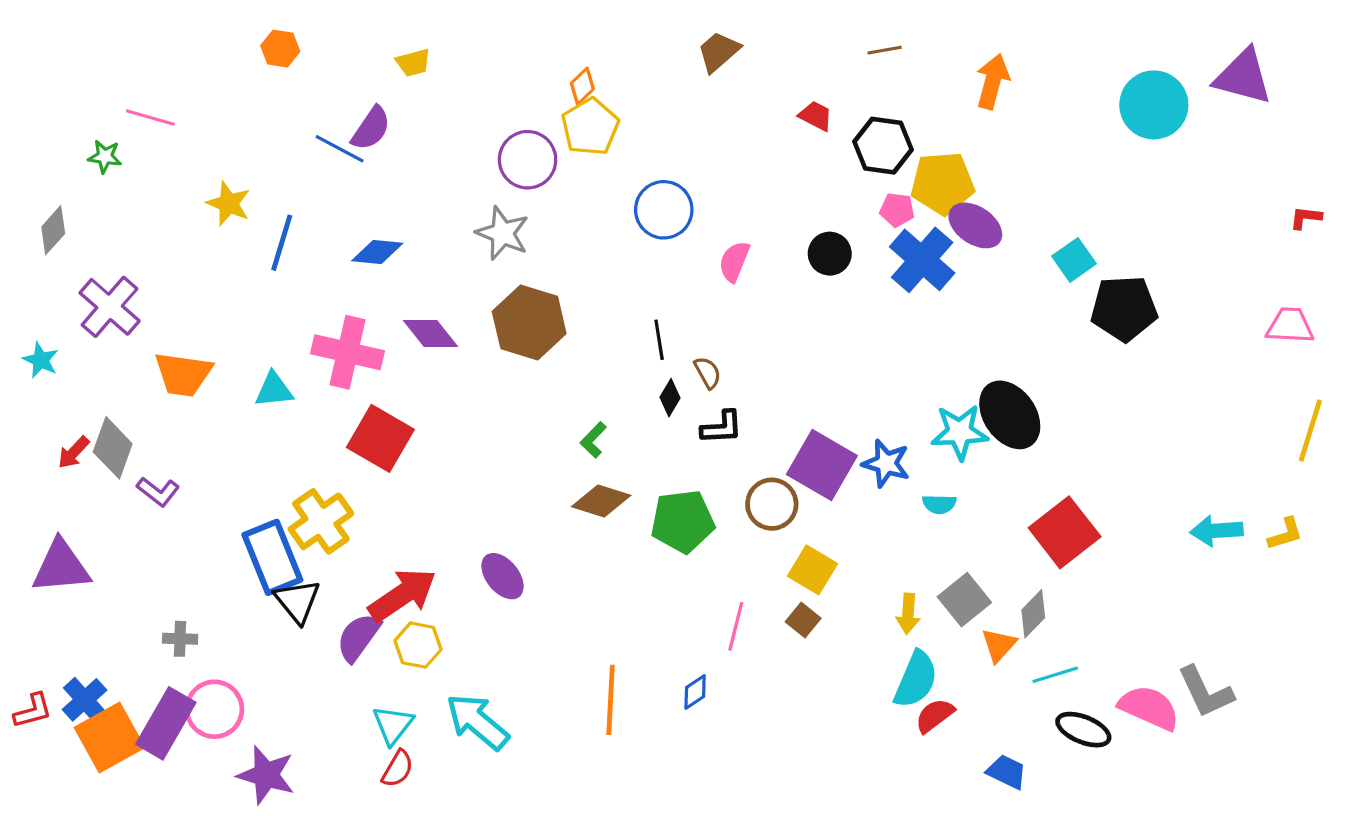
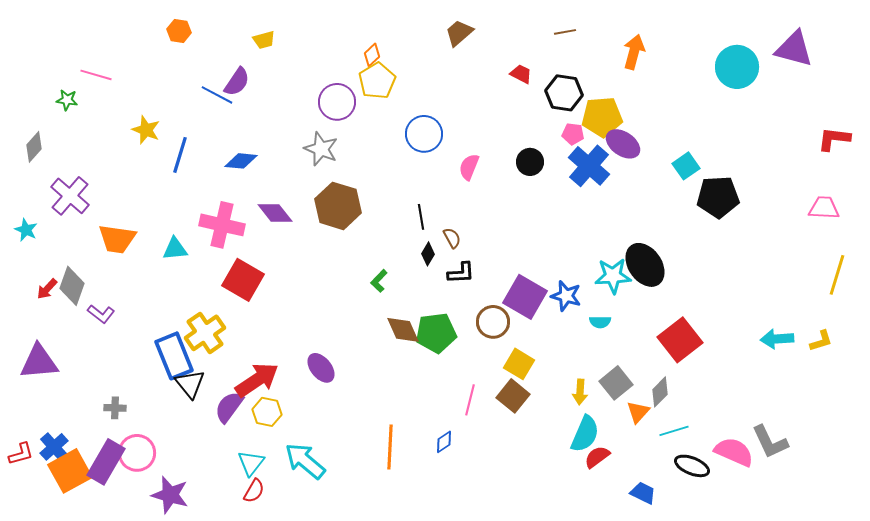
red L-shape: (1306, 218) -> (834, 139), size x1.6
brown diamond: (601, 501) -> (403, 330), moved, turned 48
brown square: (803, 620) -> (513, 396), size x1.5

